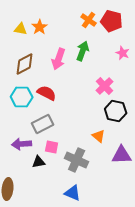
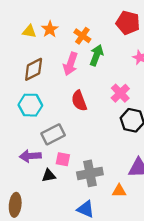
orange cross: (89, 20) -> (82, 36), moved
red semicircle: (47, 93) -> (79, 101), moved, turned -138
orange triangle: (99, 136) -> (119, 191), moved, turned -40
gray cross: (77, 160) -> (90, 173), turned -35

